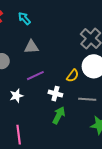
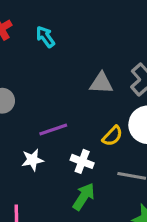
gray triangle: (31, 47) -> (101, 83), moved
white star: (16, 96) -> (33, 160), moved

